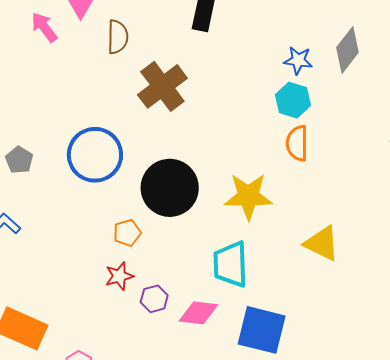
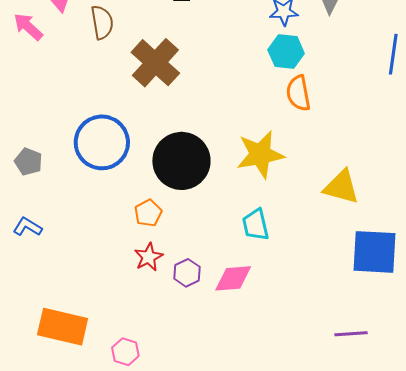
cyan trapezoid: (230, 264) -> (256, 225), size x0.7
blue square: (262, 330) -> (374, 252), moved

